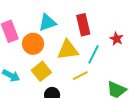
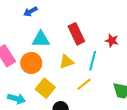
cyan triangle: (47, 23) -> (41, 39), turned 30
yellow triangle: (68, 50) -> (66, 62), size x0.7

